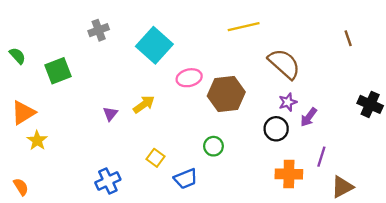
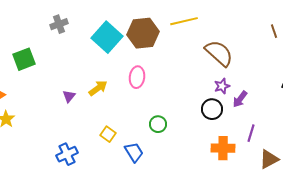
pink ellipse: (189, 78) -> (137, 77), moved, turned -70
brown hexagon: (226, 94) -> (143, 33), moved
blue trapezoid: (186, 179) -> (134, 152), turned -100

